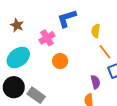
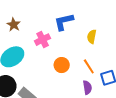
orange line: (105, 52) -> (89, 66), moved
orange circle: (60, 61) -> (62, 65), moved

